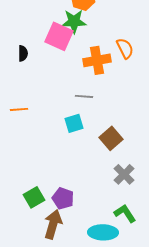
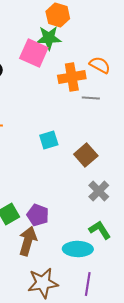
orange semicircle: (125, 48) -> (100, 65), turned -35
gray line: (84, 96) -> (91, 98), moved

